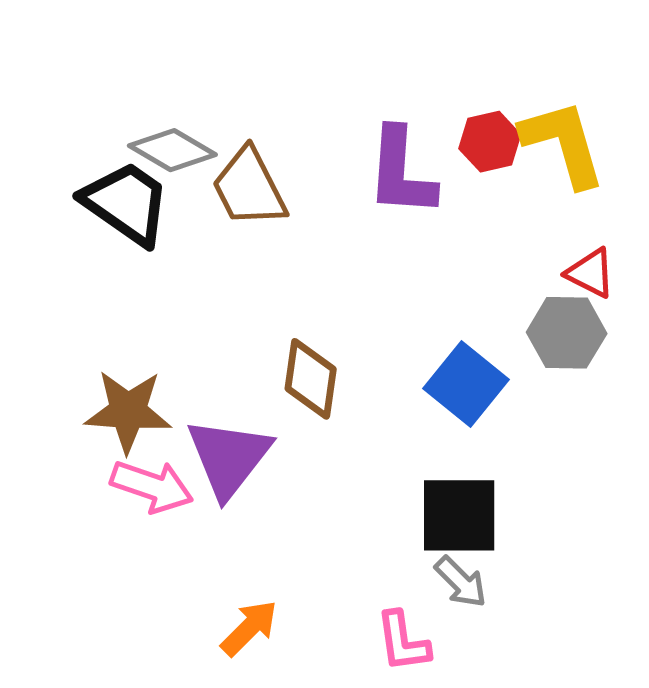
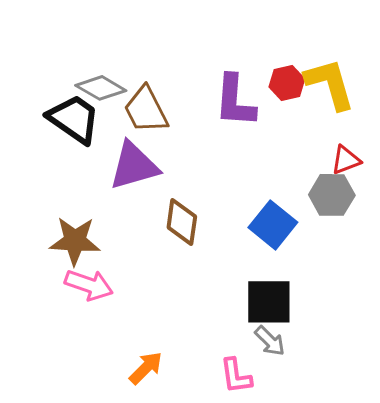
red triangle: (590, 273) -> (346, 160), turned -48
purple triangle: (229, 457) -> (134, 166), moved, turned 36

